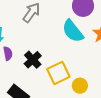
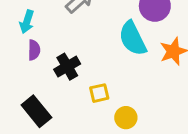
yellow square: (58, 73) -> (99, 93), size x0.6

